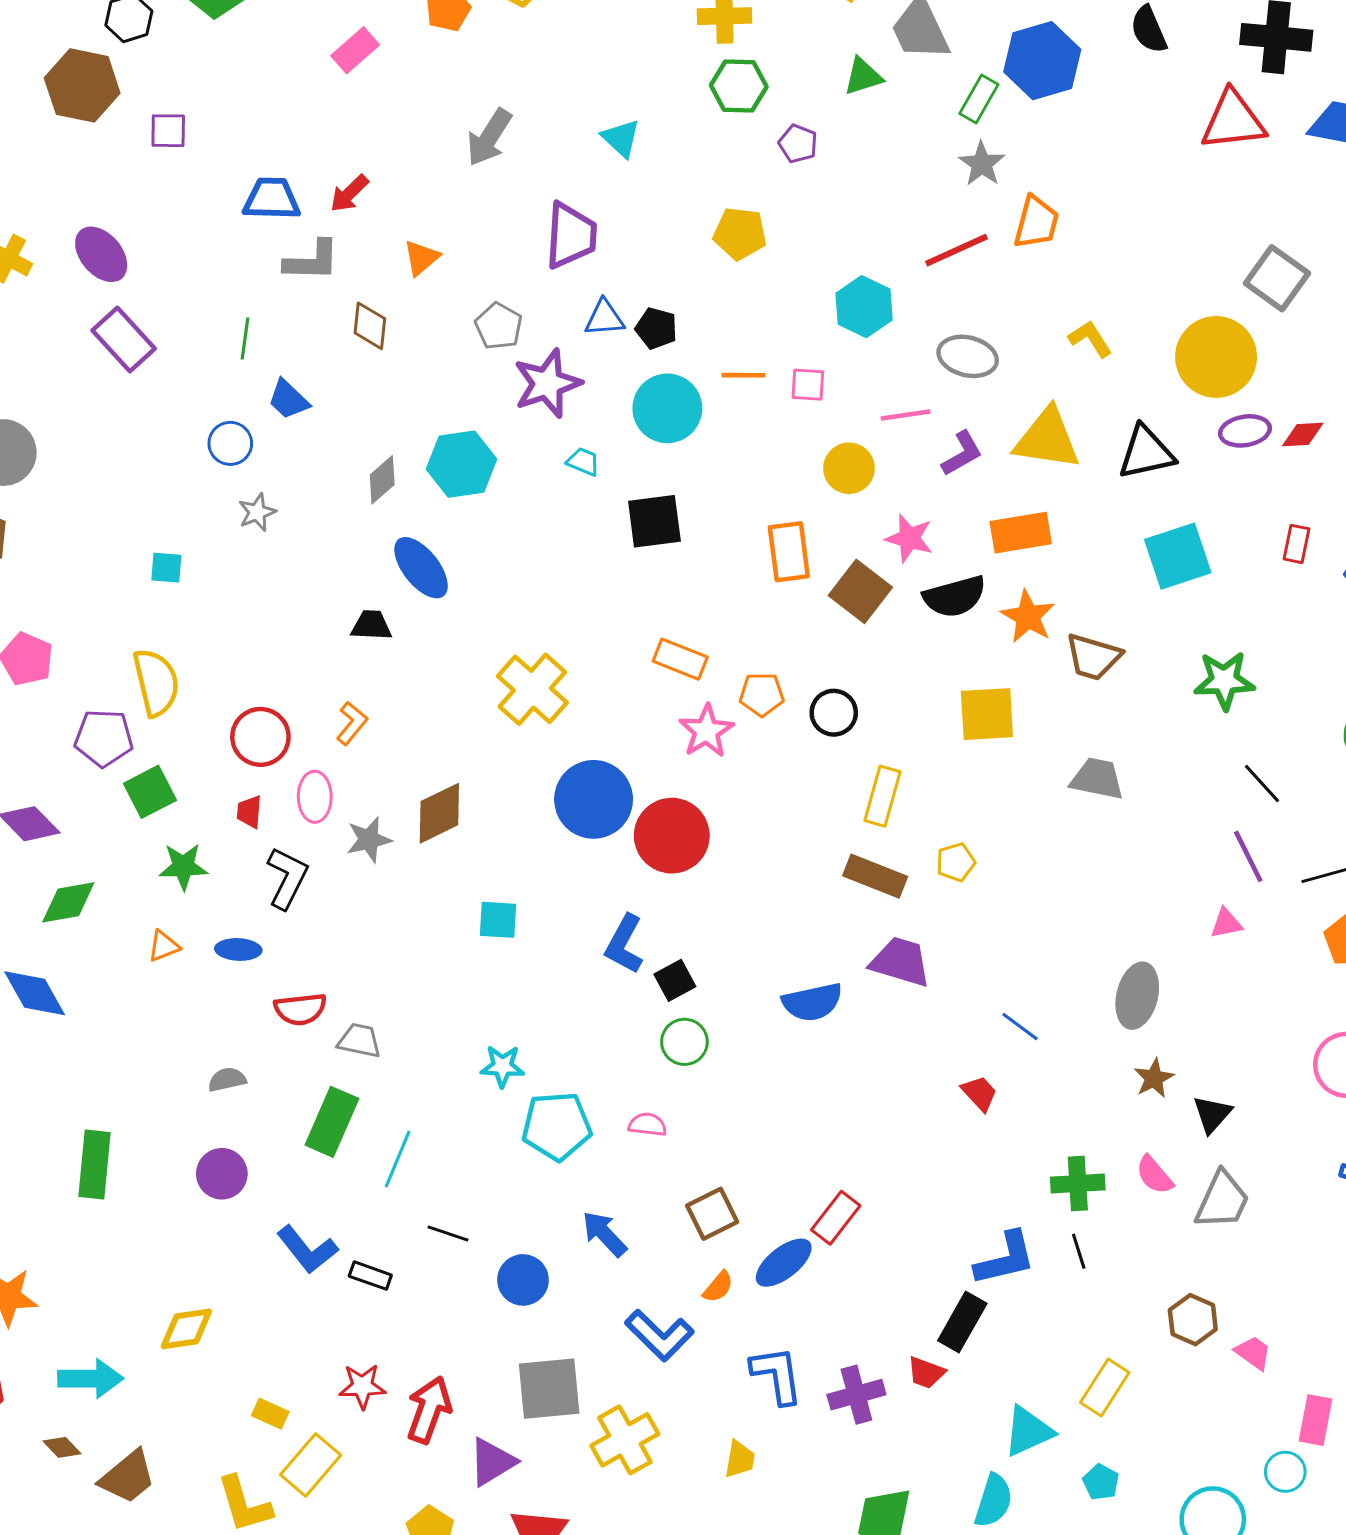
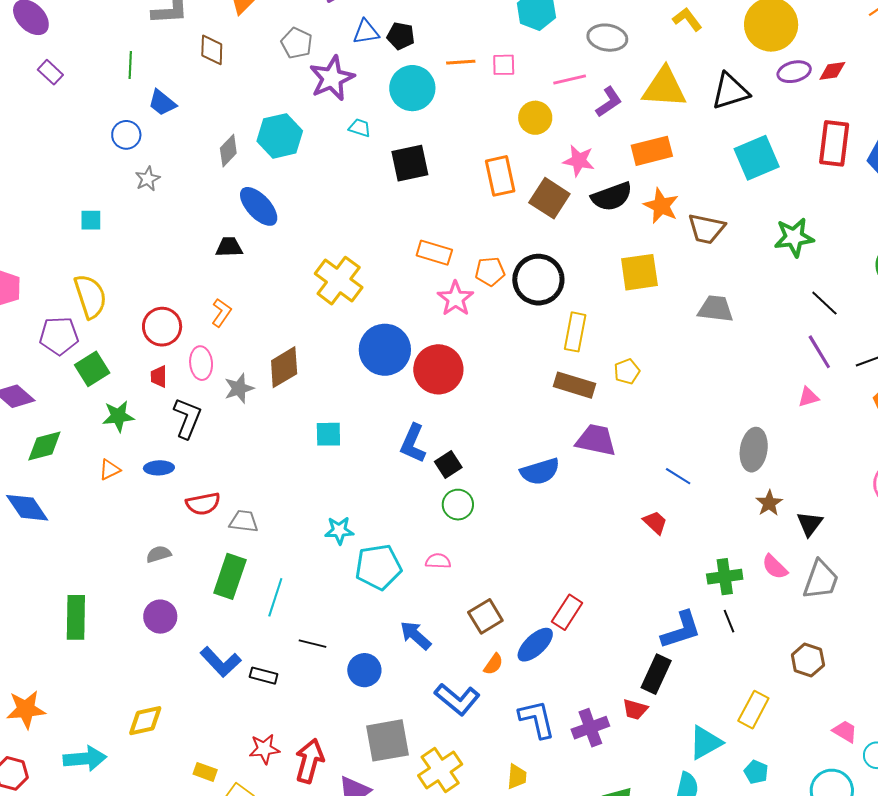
purple rectangle: (124, 339) -> (50, 72), size x0.6
red rectangle: (1296, 544) -> (834, 143), size x1.8
black circle: (834, 713) -> (538, 280), size x1.6
pink trapezoid: (1253, 1353) -> (845, 731), moved

